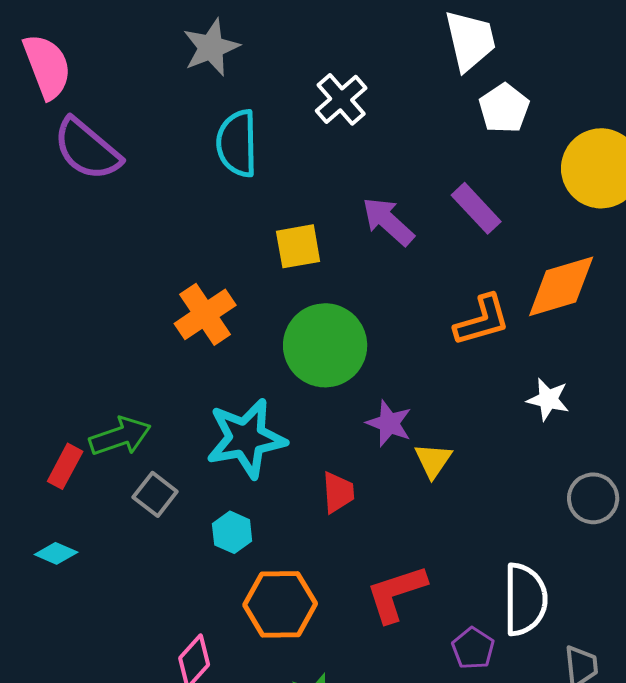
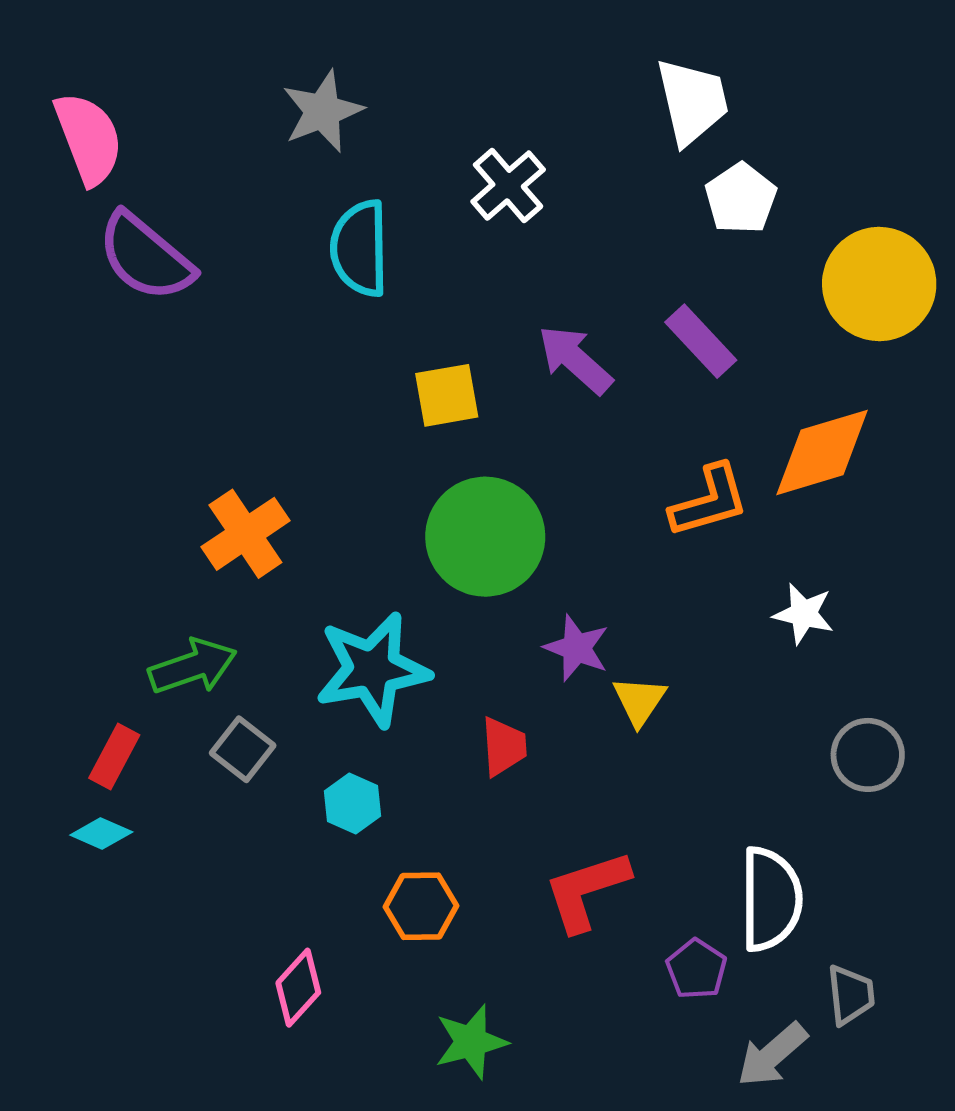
orange cross: (205, 314) -> (245, 534), moved
red rectangle: (65, 466) -> (114, 756), moved
orange hexagon: (280, 604) -> (421, 906), size x0.7

